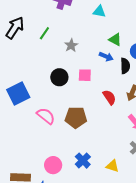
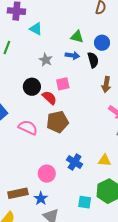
cyan triangle: (99, 11) -> (36, 29), moved, turned 32
gray star: (71, 45) -> (46, 60), moved
pink square: (85, 75) -> (63, 84), moved
red semicircle: (109, 97) -> (49, 98), moved

